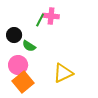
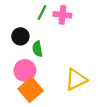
green line: (40, 20) -> (42, 13), moved
green semicircle: (29, 46) -> (37, 49), turned 48

